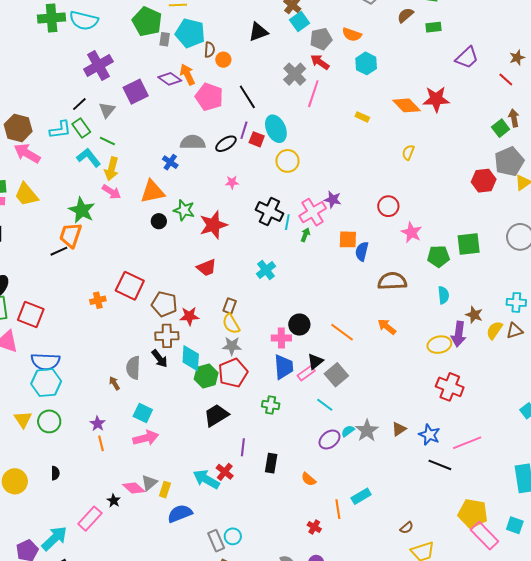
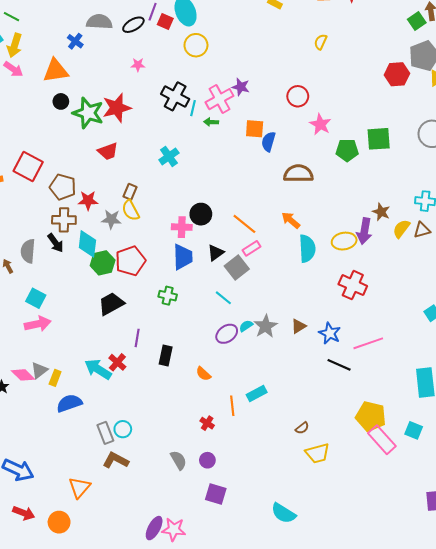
green star: (184, 210) -> (88, 113), moved, size x1.4
green arrow: (305, 235) -> (211, 122), turned -112
cyan semicircle: (444, 295) -> (307, 249), moved, size x1.5
gray star: (232, 346) -> (111, 219), moved
pink rectangle: (306, 373) -> (252, 248), moved

